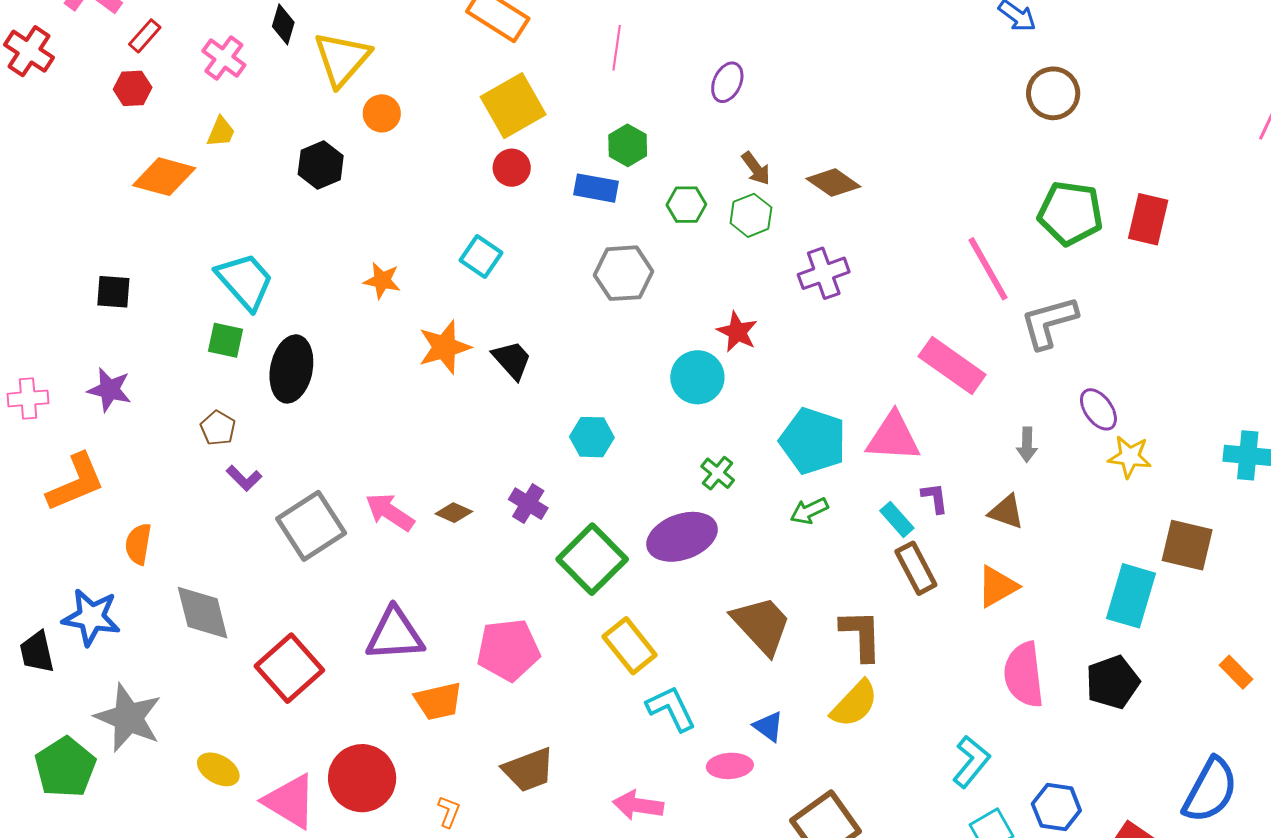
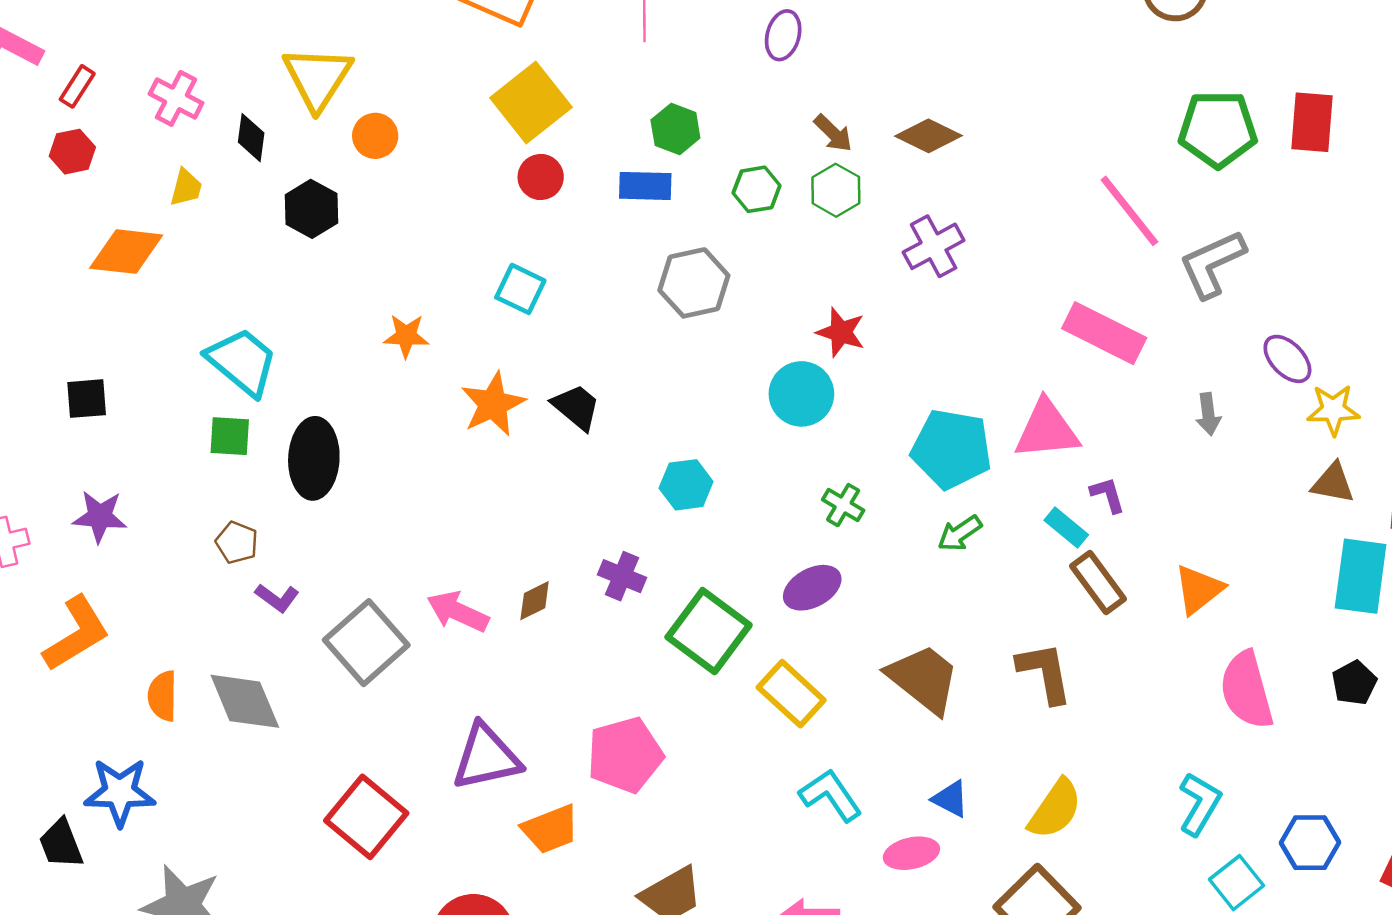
black diamond: (283, 24) -> (251, 138), moved
brown triangle: (1006, 512) -> (1333, 483), moved
brown diamond: (454, 513) -> (535, 601), turned -42
purple ellipse: (682, 537) -> (812, 588), size x0.7
gray diamond: (203, 613) -> (245, 701), moved
yellow rectangle: (630, 646) -> (791, 694), moved
black pentagon: (1113, 682) -> (1354, 683), size x0.7
yellow semicircle: (854, 704) -> (1055, 809), moved

